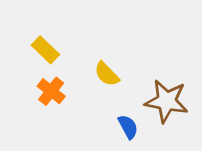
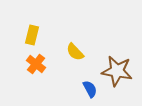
yellow rectangle: (45, 50) -> (32, 35), turned 60

